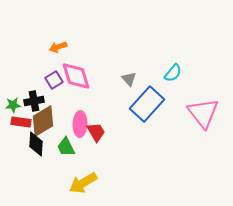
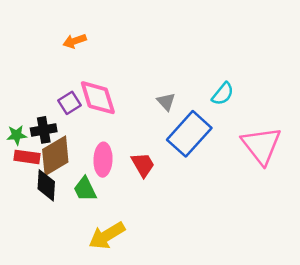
orange arrow: (58, 47) -> (75, 41), moved
red trapezoid: (96, 132) -> (143, 165), moved

